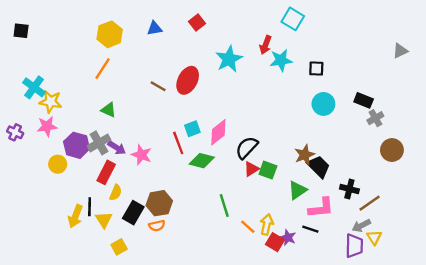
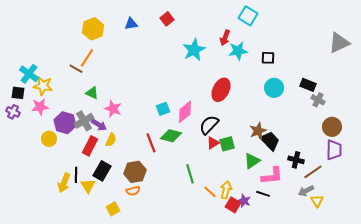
black square: (21, 31) -> (18, 93), moved
gray triangle: (400, 51) -> (339, 43), size x1.6
red ellipse: (188, 80) -> (221, 90), moved
brown line: (158, 86) -> (76, 69), moved
gray cross: (375, 118) -> (318, 100), turned -32
red line: (178, 143) -> (151, 143), moved
pink star: (142, 155) -> (113, 109), moved
green square: (268, 170) -> (227, 144), turned -35
yellow semicircle: (116, 193) -> (111, 140), moved
black rectangle: (133, 213) -> (102, 171), moved
purple trapezoid: (354, 246) -> (334, 150), moved
yellow square: (119, 247) -> (113, 209), moved

